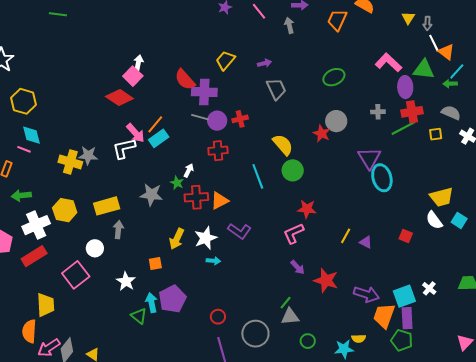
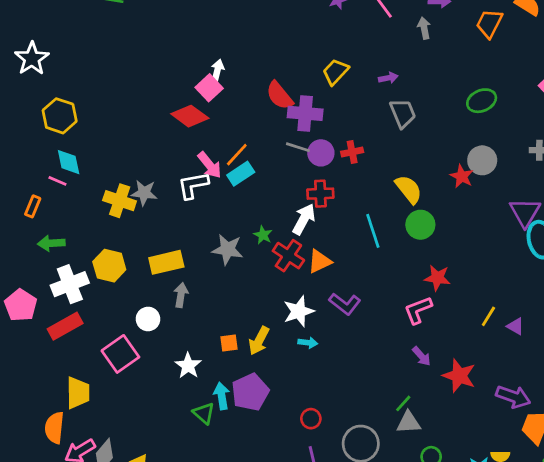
white arrow: (189, 170) -> (304, 219), moved, size x1.6
red cross: (196, 197) -> (288, 256), turned 35
yellow arrow: (177, 239) -> (259, 341), moved

